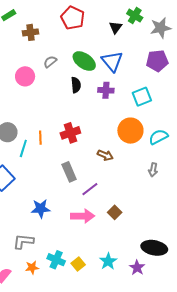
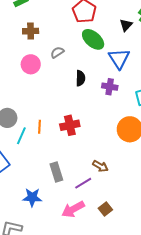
brown cross: (31, 32) -> (31, 31), moved
green ellipse: (84, 61) -> (93, 39), moved
brown arrow: (105, 155) -> (100, 166), moved
gray rectangle: (69, 172) -> (56, 172), moved
pink arrow: (83, 216) -> (73, 209), turned 145

